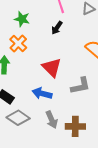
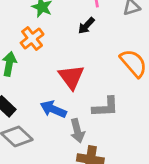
gray arrow: (52, 120) -> (77, 131), moved

